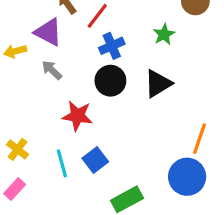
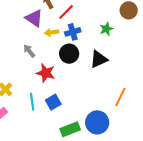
yellow arrow: (15, 51) -> (52, 32), moved
gray arrow: (52, 70) -> (29, 51), moved
blue circle: (187, 177) -> (97, 122), moved

